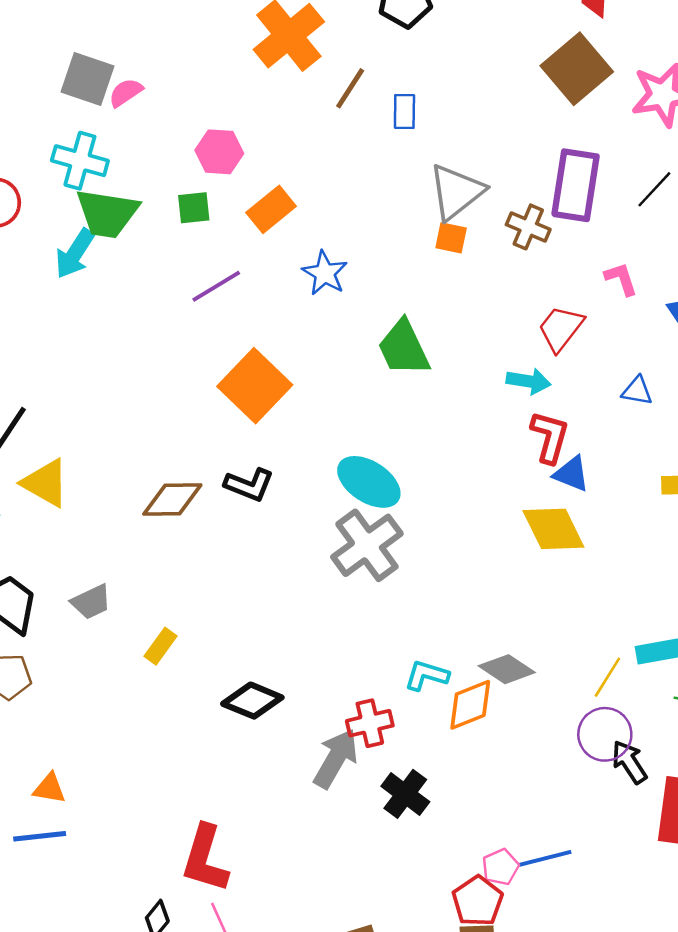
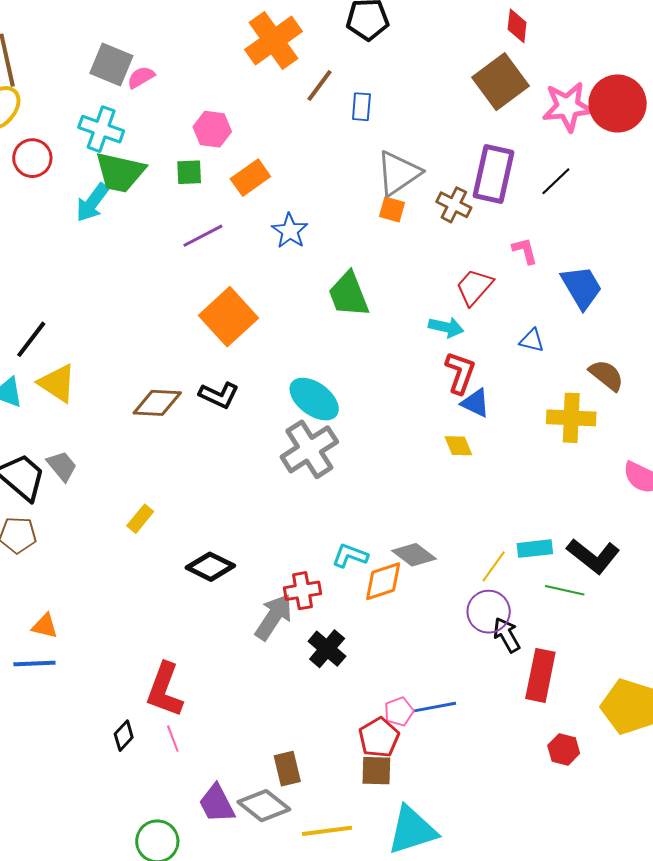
yellow diamond: (553, 529) -> (458, 446), size x0.6
gray trapezoid: (91, 602) -> (62, 466), moved, turned -108

